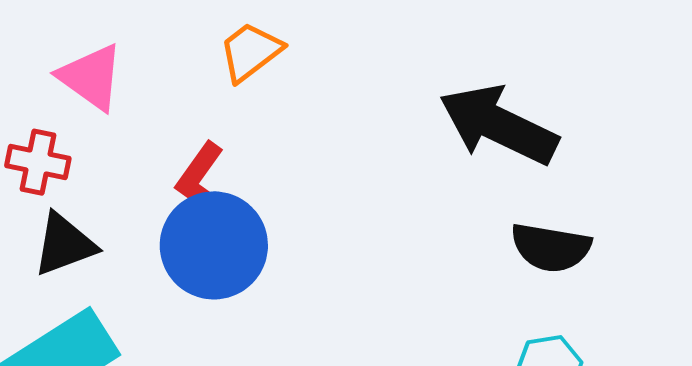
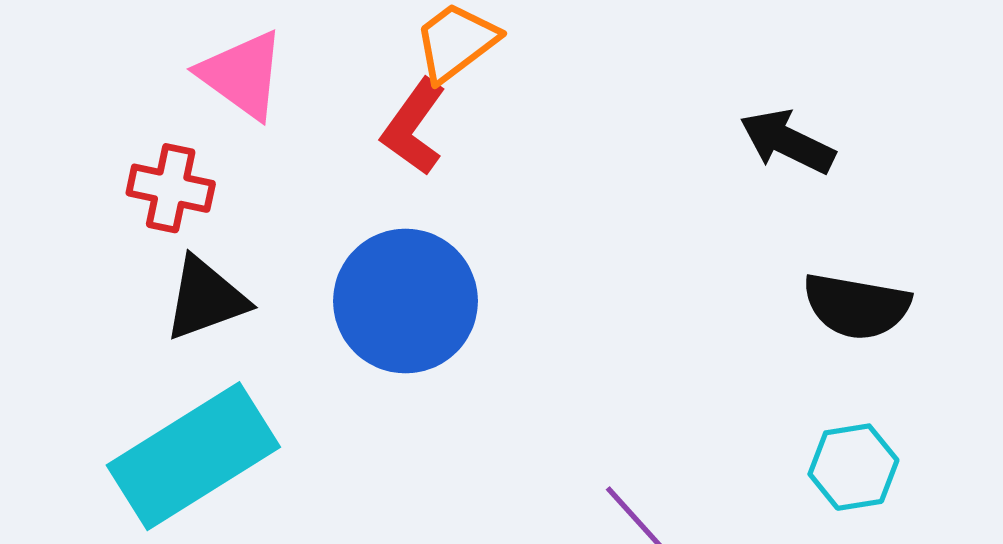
black arrow: (498, 125) -> (787, 142), size x0.6
red L-shape: (200, 178) -> (414, 127), moved

